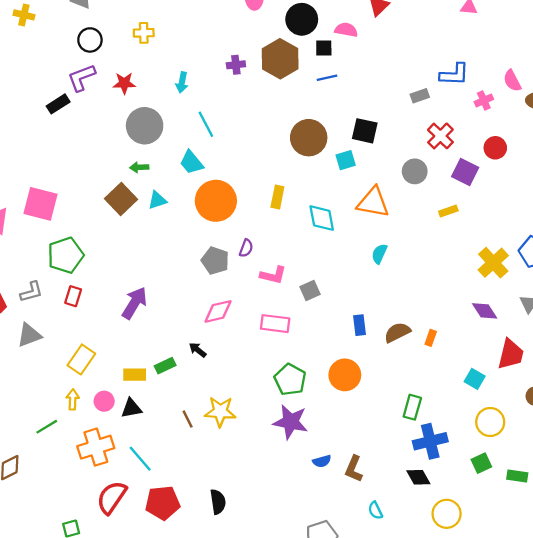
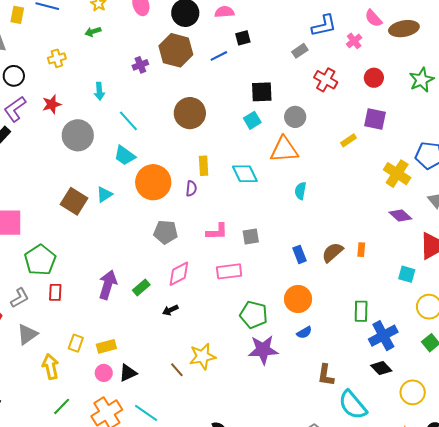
black square: (324, 48) -> (243, 38), moved
brown circle: (309, 138) -> (190, 113), moved
green arrow: (139, 167) -> (93, 32), moved
gray circle: (415, 171) -> (295, 117), moved
purple square: (465, 172) -> (375, 119), moved
purple semicircle: (246, 248) -> (191, 188), moved
gray square: (310, 291) -> (251, 236), turned 30
black arrow: (198, 350) -> (170, 310), turned -49
yellow rectangle: (81, 359) -> (76, 343), size x0.7
green rectangle: (165, 366) -> (141, 288), moved
yellow rectangle: (135, 375) -> (106, 346), moved
yellow arrow: (73, 399) -> (51, 367), moved, size x1.4
blue semicircle: (322, 461) -> (304, 332), moved
cyan semicircle: (375, 510) -> (353, 405), size x2.0

